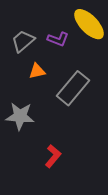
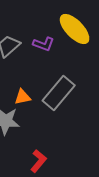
orange triangle: (37, 71) -> (23, 97), moved

